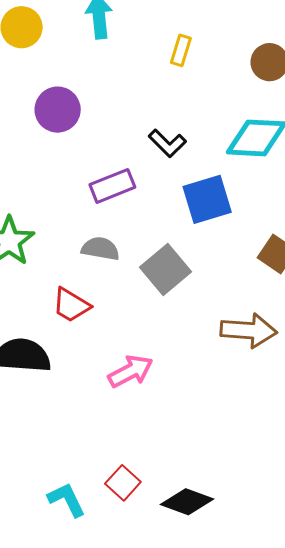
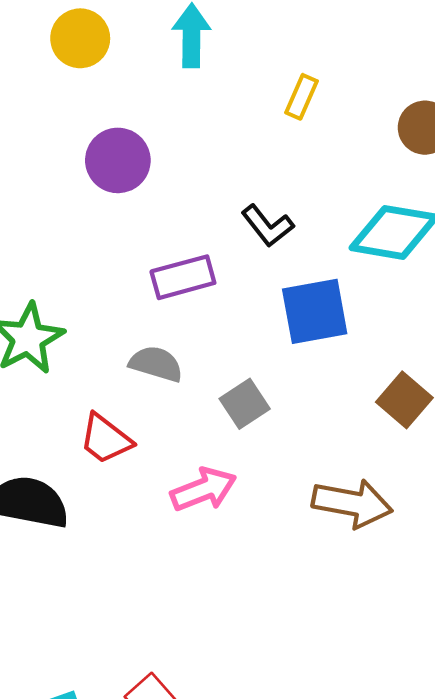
gray square: (166, 269) -> (245, 404), size x0.7
pink arrow: (130, 371) -> (203, 489), moved

